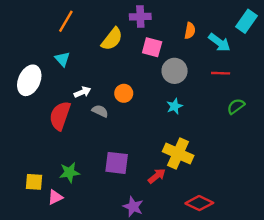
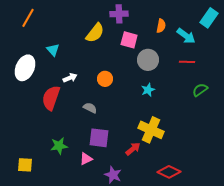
orange line: (66, 21) -> (28, 18), moved
gray semicircle: (100, 111) -> (90, 108), moved
yellow square: (34, 182) -> (25, 165), moved
pink triangle: (55, 197) -> (86, 159), moved

